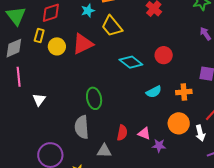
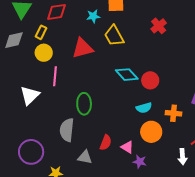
yellow circle: (57, 46) -> (44, 53), moved
red circle: (164, 55) -> (150, 80), moved
pink line: (19, 77) -> (55, 76), moved
white triangle: (39, 100) -> (30, 95), size x1.5
orange circle: (179, 123) -> (151, 132), moved

